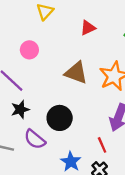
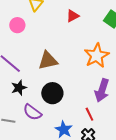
pink circle: (29, 50) -> (17, 25), moved
brown triangle: (76, 73) -> (48, 61), moved, turned -30

